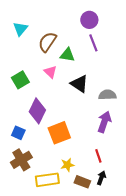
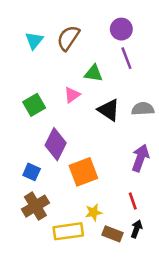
brown semicircle: (47, 42) -> (68, 38), moved
pink triangle: (50, 72) -> (72, 95), turned 40
gray semicircle: (107, 95) -> (143, 109), moved

